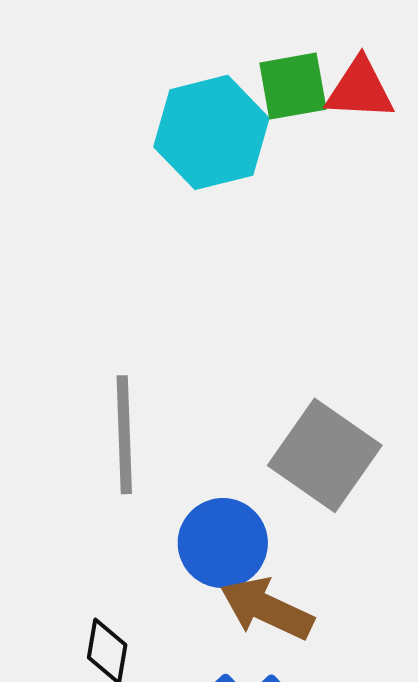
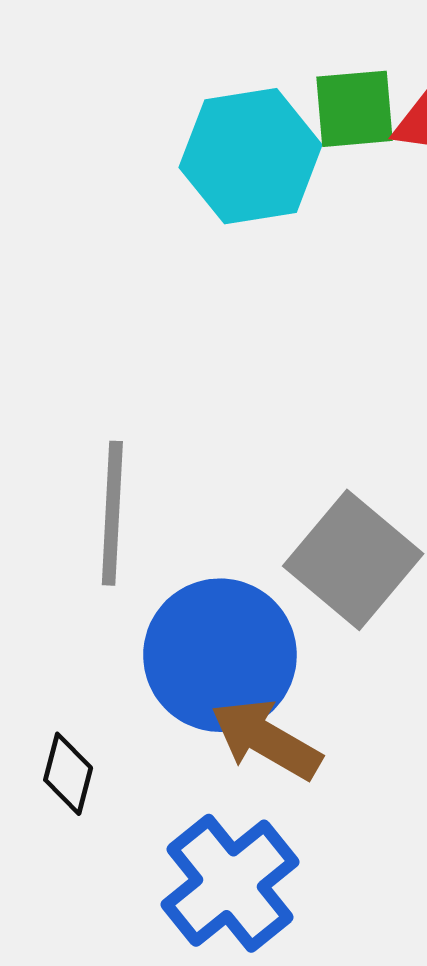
blue circle: (223, 543) -> (220, 655), size x1.4

